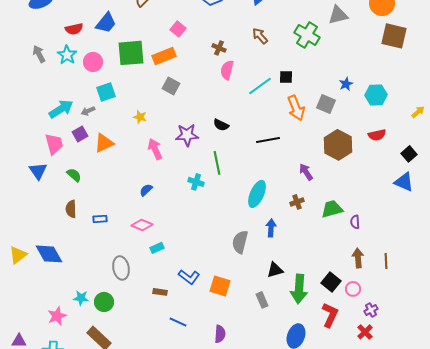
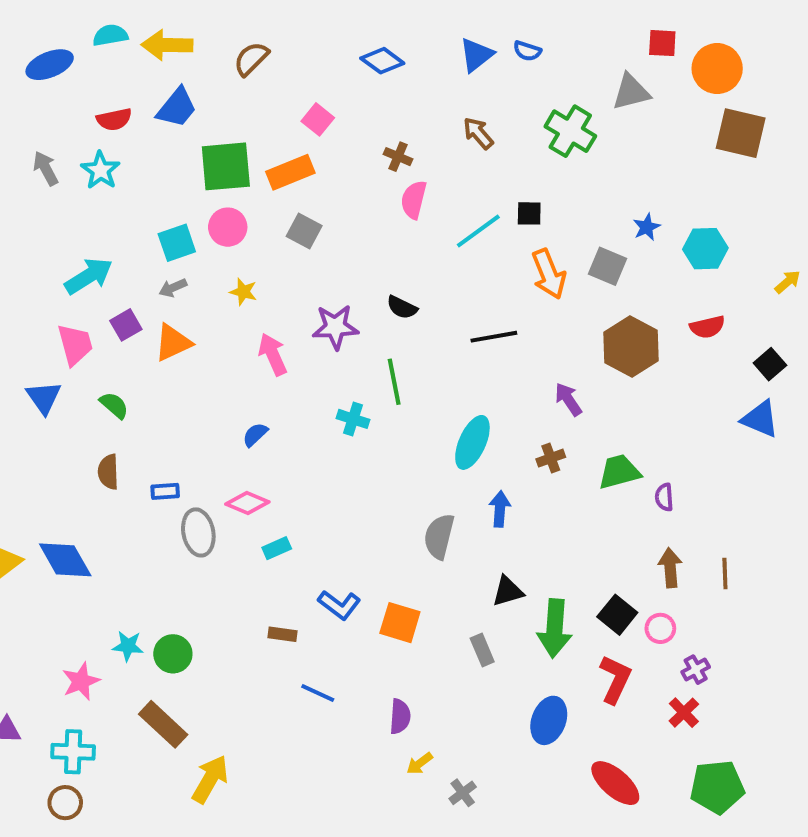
pink circle: (93, 62) -> (228, 227), moved
gray arrow: (88, 111) -> (173, 288), moved
gray ellipse: (121, 268) -> (198, 532), moved

